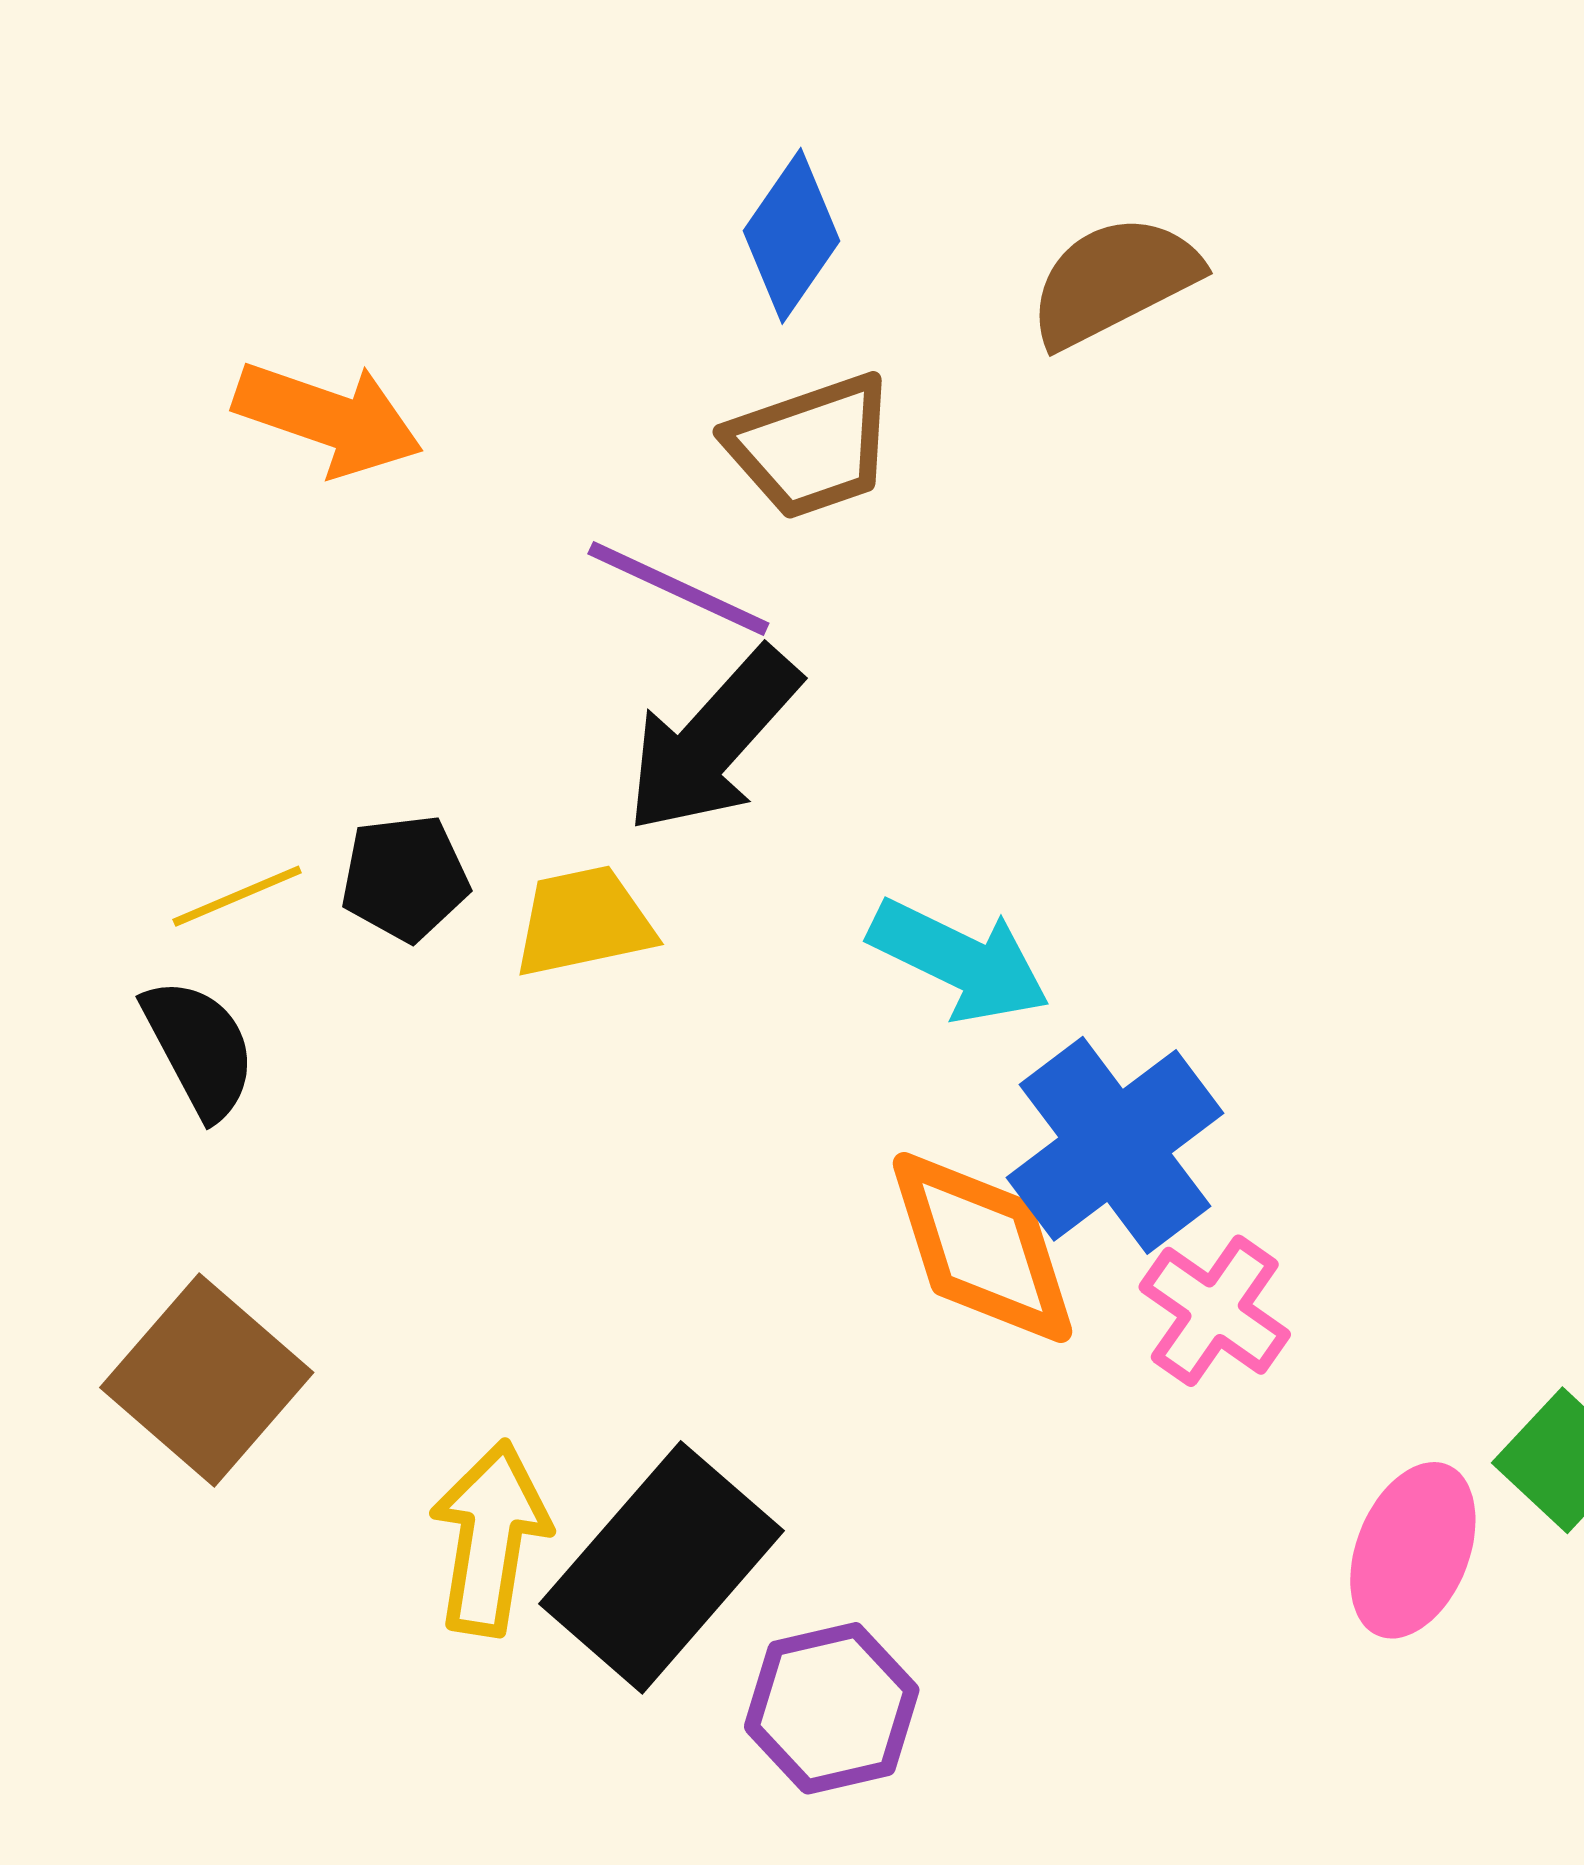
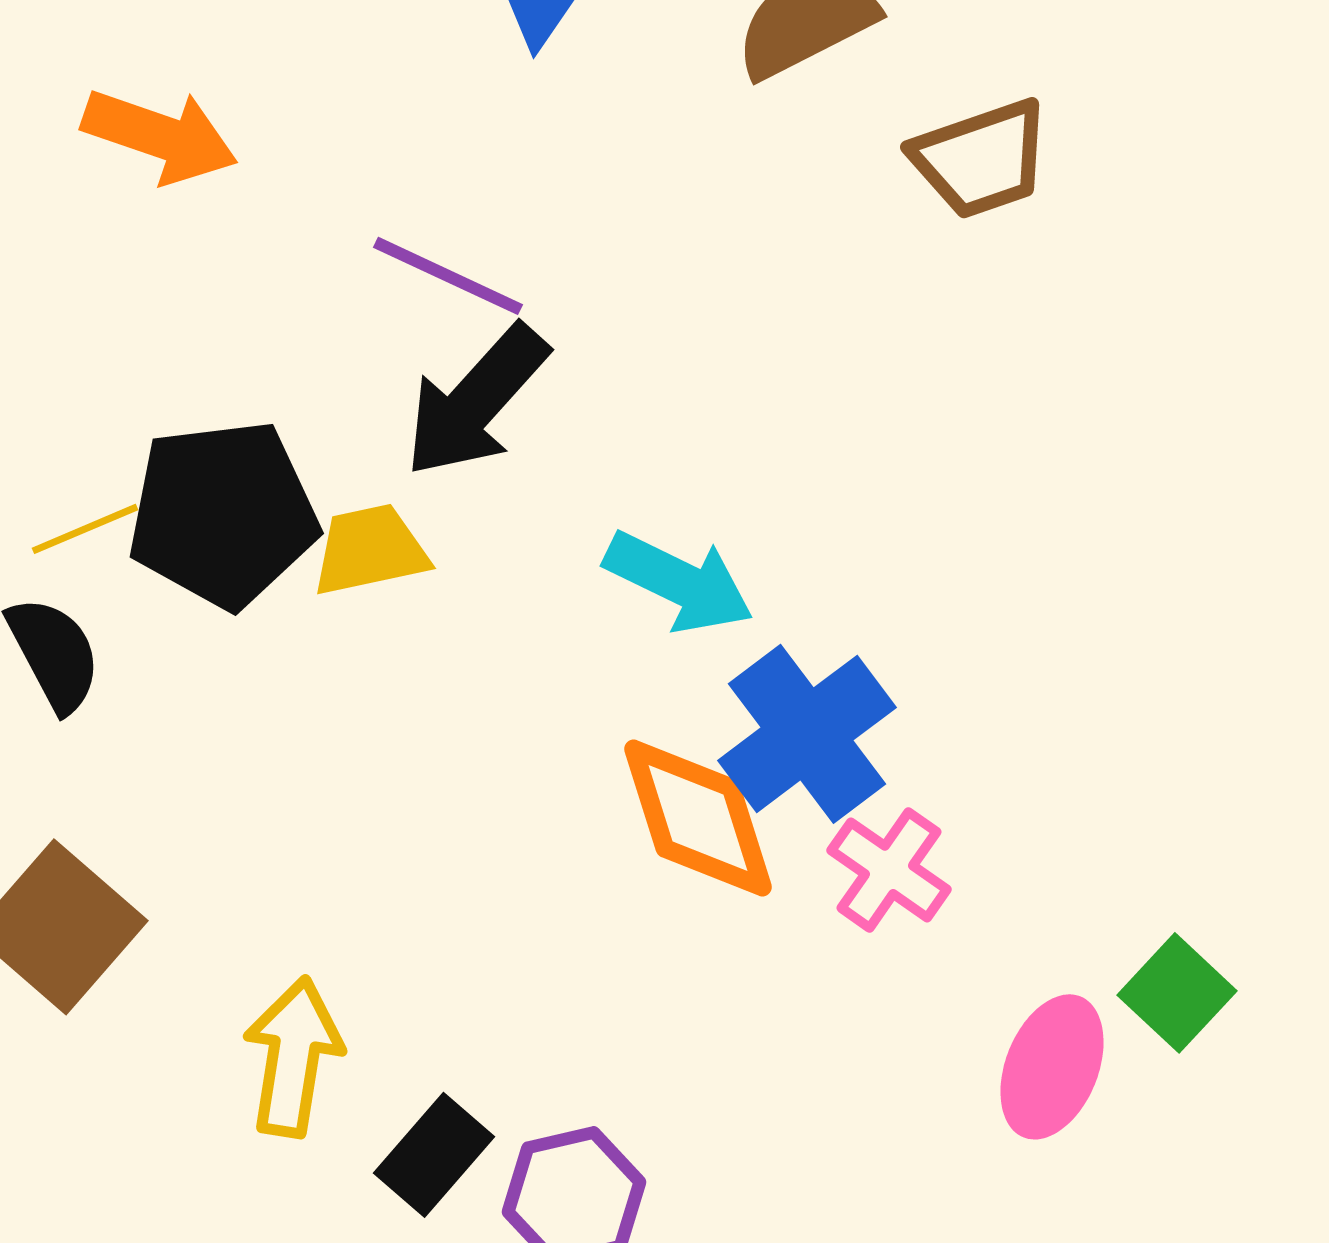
brown trapezoid: (811, 446) -> (981, 159), moved
black pentagon: (405, 878) -> (223, 514), size x1.8
black rectangle: (661, 1567) -> (434, 1155), moved, size x0.6

